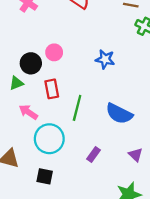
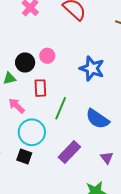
blue star: (105, 59) -> (92, 68), size x1.4
purple rectangle: (93, 154) -> (69, 152), size x1.6
black square: (45, 176) -> (24, 156), moved

